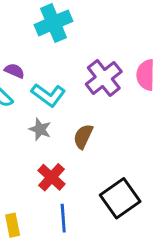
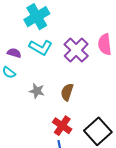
cyan L-shape: (48, 95) -> (41, 47), moved
red cross: (52, 177) -> (62, 126), moved

